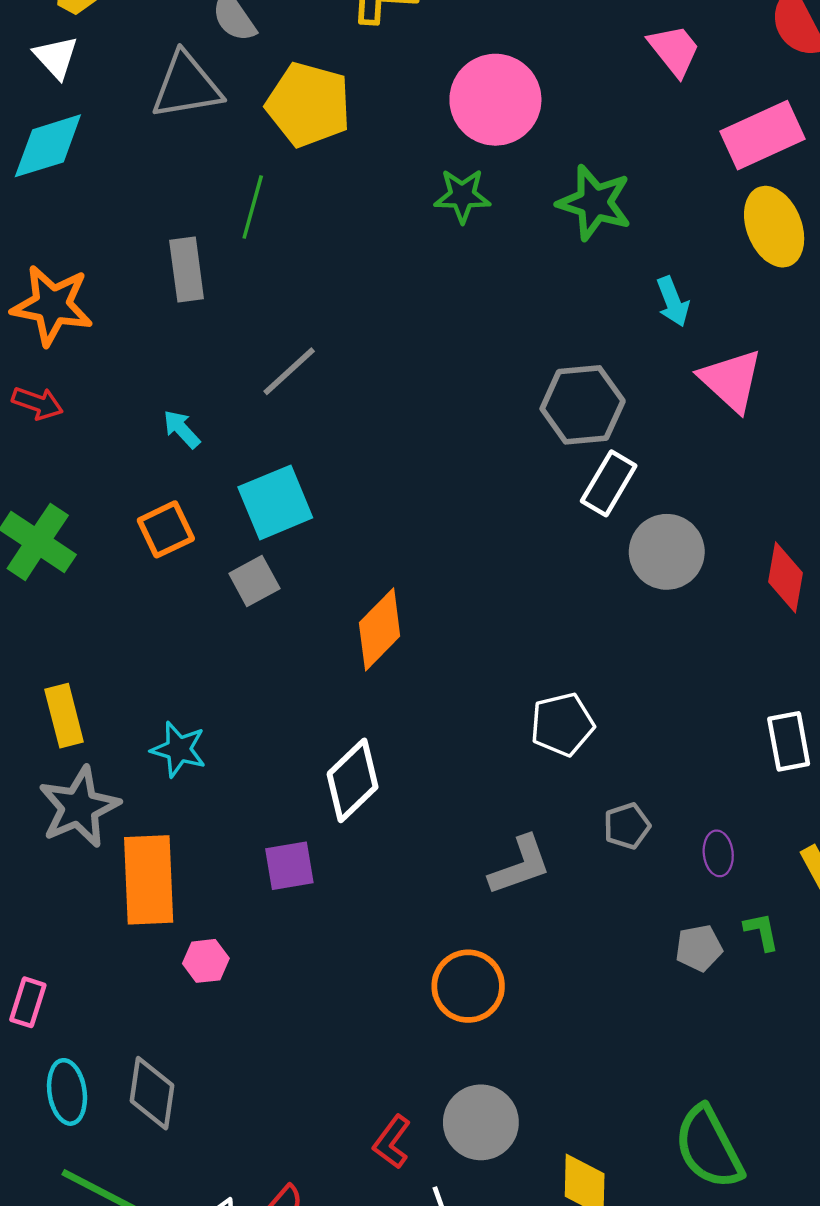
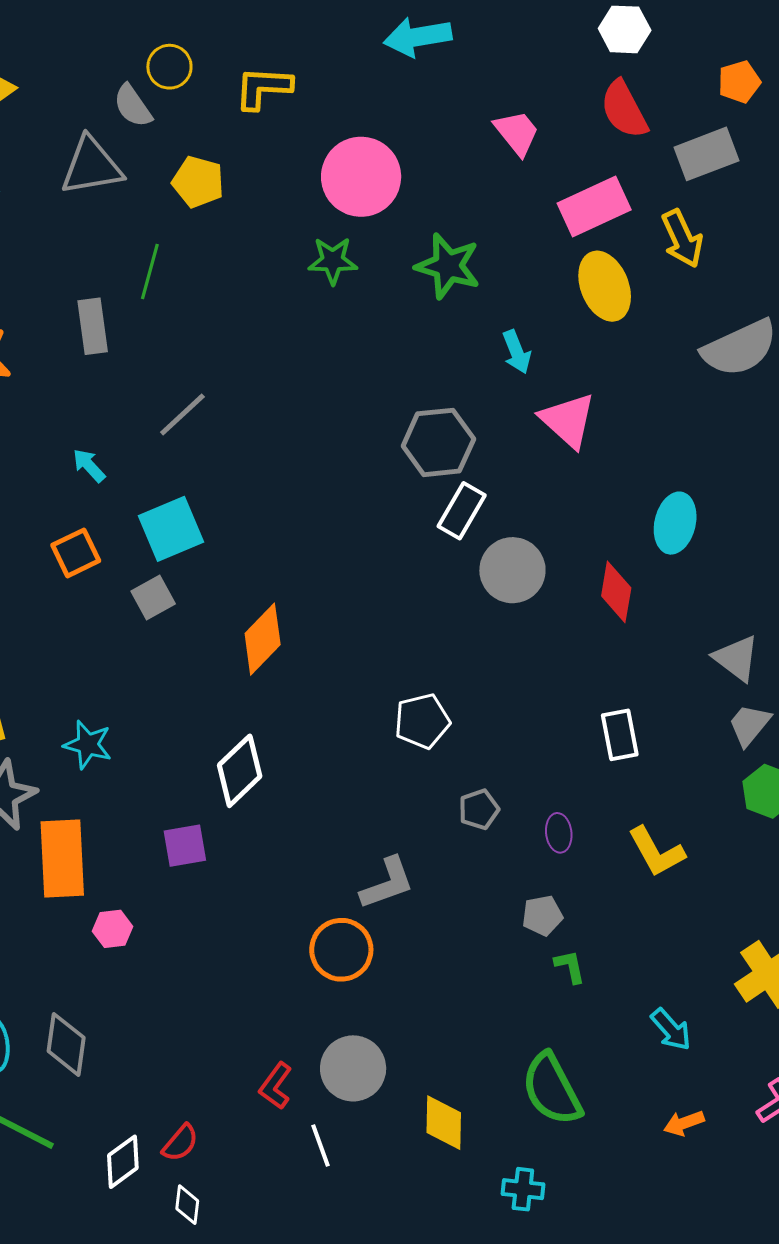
yellow pentagon: (308, 105) -> (198, 182), size x0.7
gray L-shape: (520, 865) -> (387, 883), moved
green L-shape: (762, 931) -> (570, 967), moved

